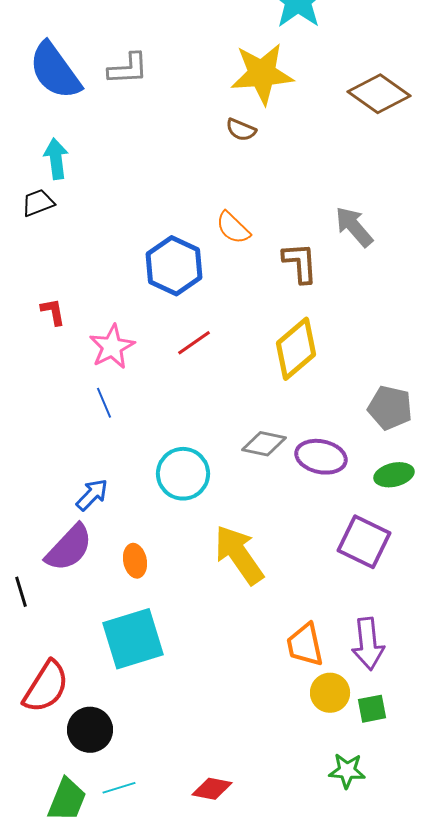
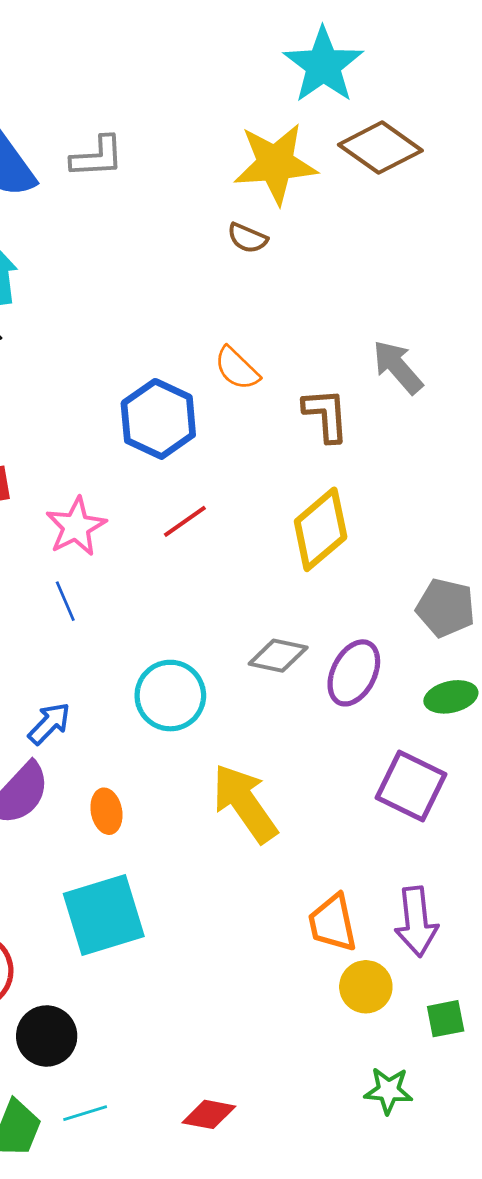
brown diamond: (379, 94) -> (380, 148), moved
purple ellipse: (321, 457) -> (354, 673), turned -75
green square: (372, 709) -> (446, 1019), moved

